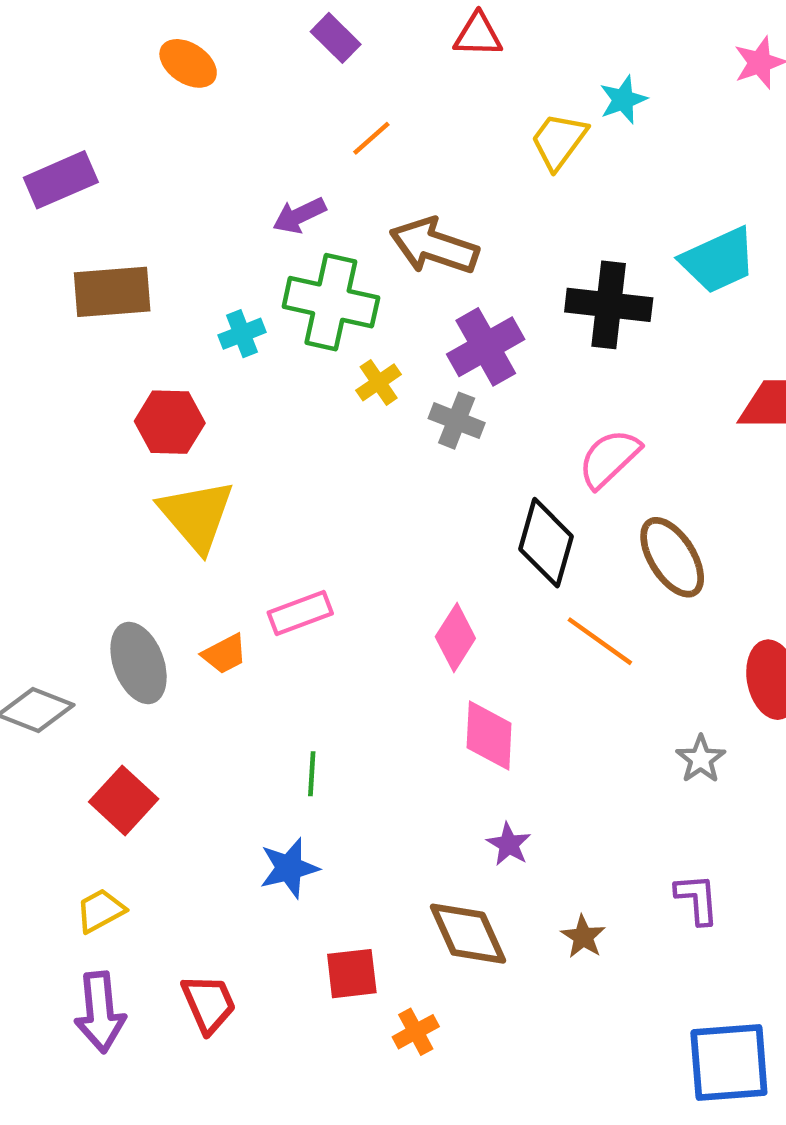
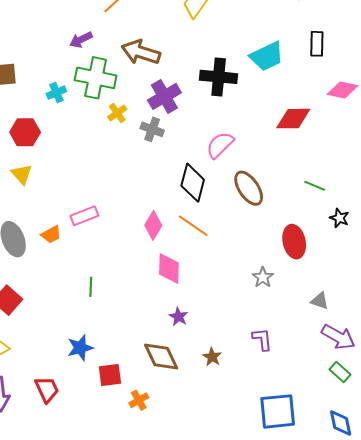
yellow triangle: (197, 515) -> (22, 174), moved, size x0.6
orange line: (600, 641) -> (193, 226), moved
blue star: (289, 868) -> (80, 348), moved

